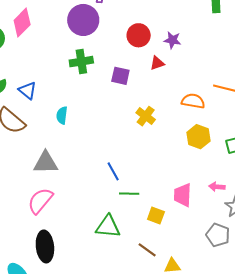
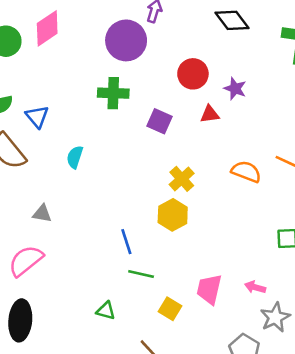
yellow hexagon: (199, 137) -> (173, 215), moved
gray triangle: (46, 163) -> (42, 214), size x0.6
green triangle: (108, 227) -> (106, 311), size x0.6

